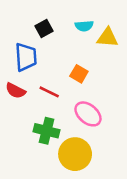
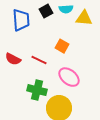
black square: (44, 28) -> (46, 11), moved
blue trapezoid: (26, 57) -> (21, 20), moved

